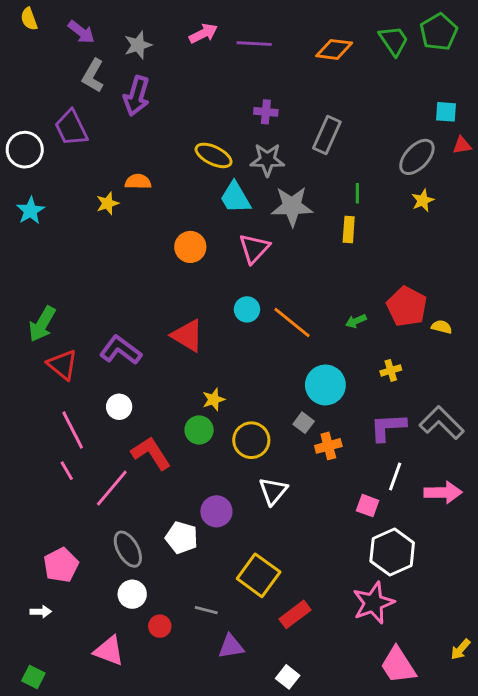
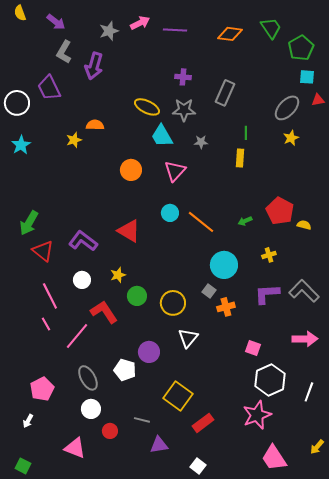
green pentagon: (439, 32) -> (301, 48), moved
gray star: (138, 45) -> (109, 31), moved
gray star: (292, 206) -> (201, 142), size x0.5
yellow star: (214, 399) -> (118, 275), moved
white line: (395, 476) -> (309, 392), moved
white arrow: (41, 612) -> (28, 421), turned 120

